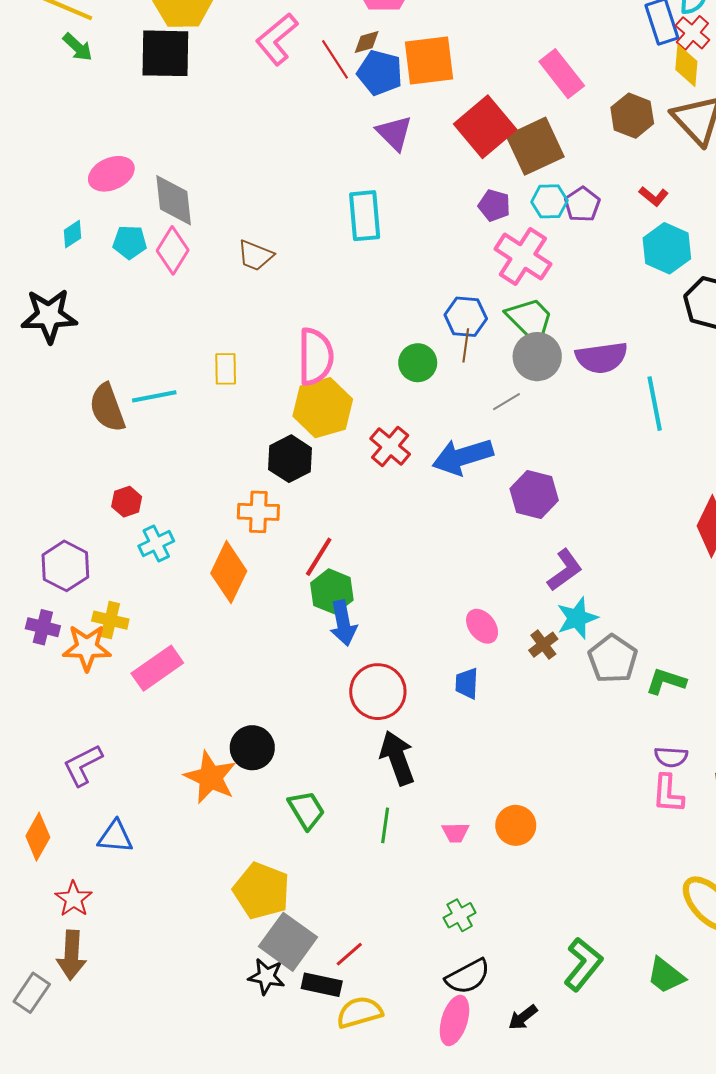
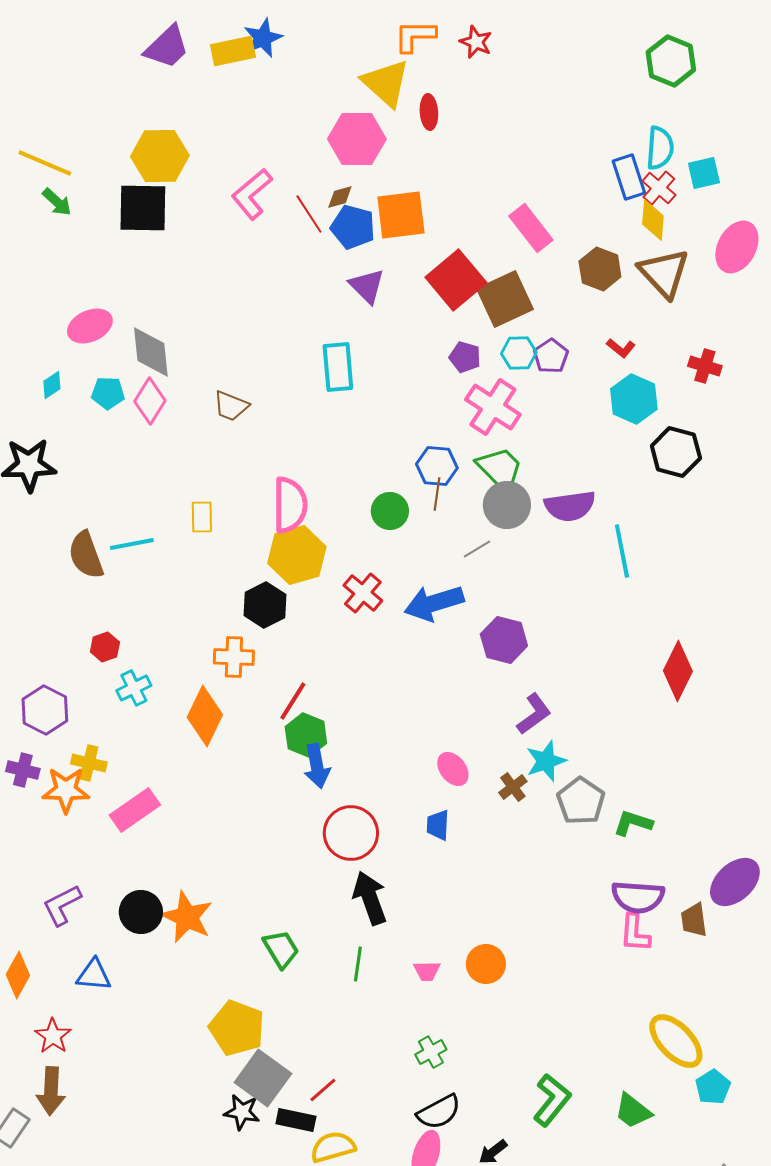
black circle: (252, 748) -> (141, 912), moved
purple semicircle: (671, 757) -> (638, 897), size x1.6

